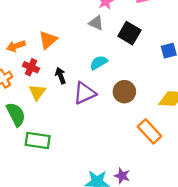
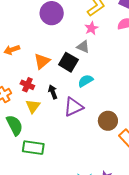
black square: (129, 33) -> (68, 62), moved
orange arrow: (16, 46) -> (12, 50), moved
brown circle: (124, 92) -> (108, 121), moved

